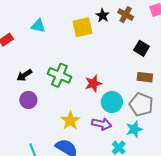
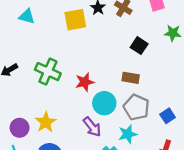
brown rectangle: (145, 77) -> (131, 78), moved
purple circle: (28, 100) -> (20, 128), moved
yellow star: (70, 121) -> (46, 122), moved
purple arrow: (102, 124) -> (92, 127), turned 36

